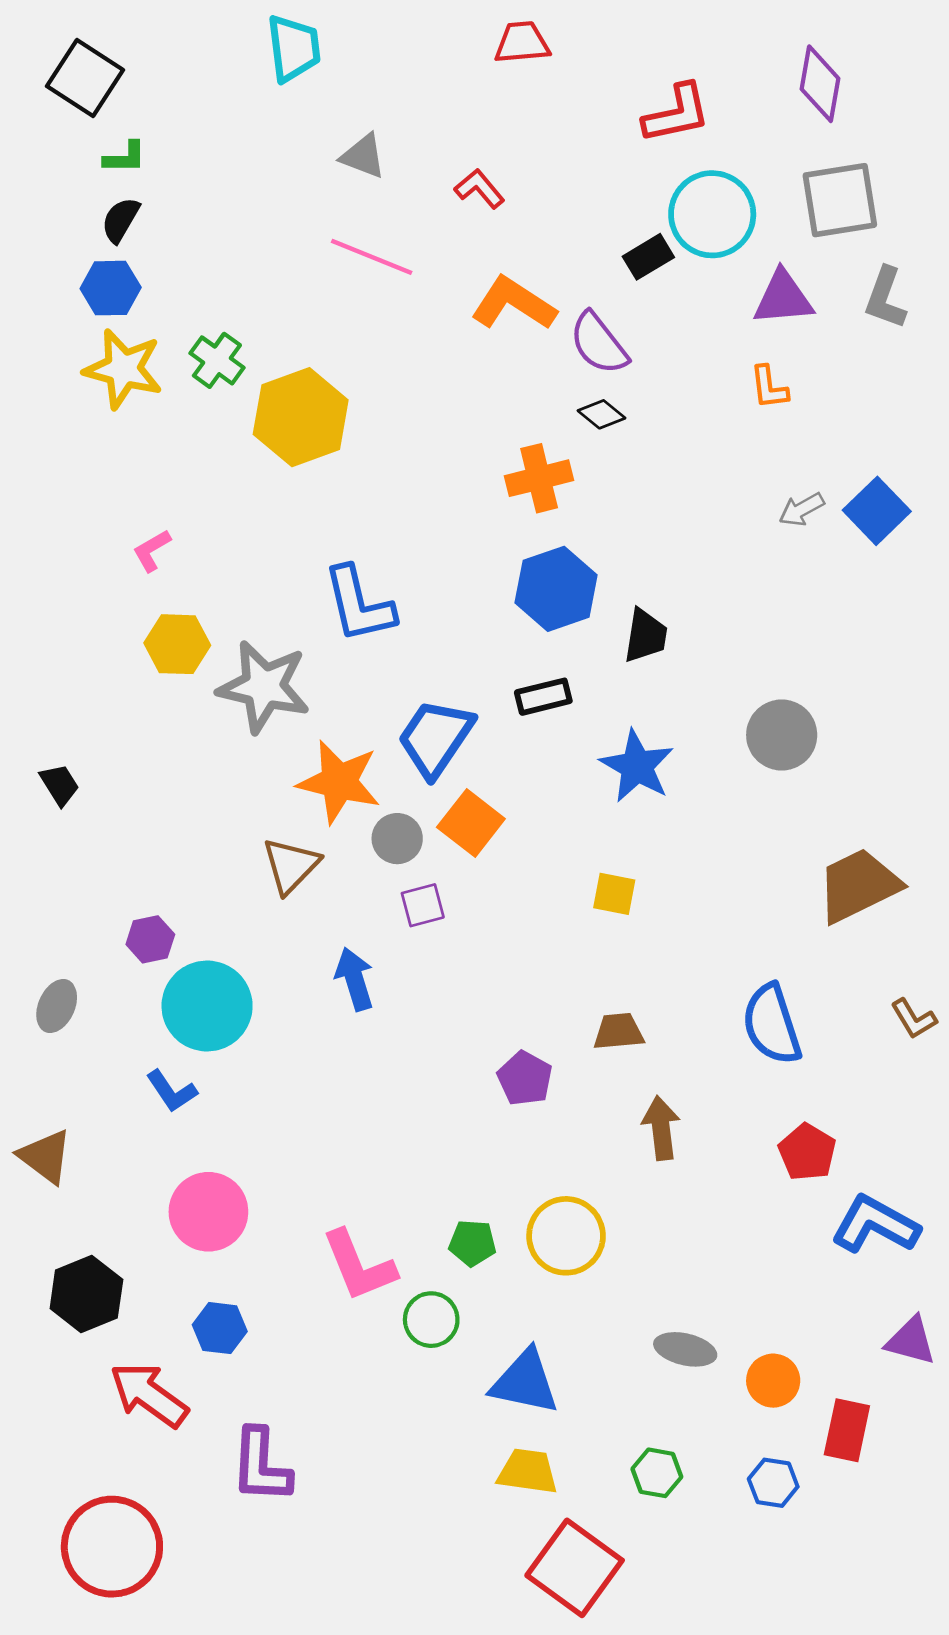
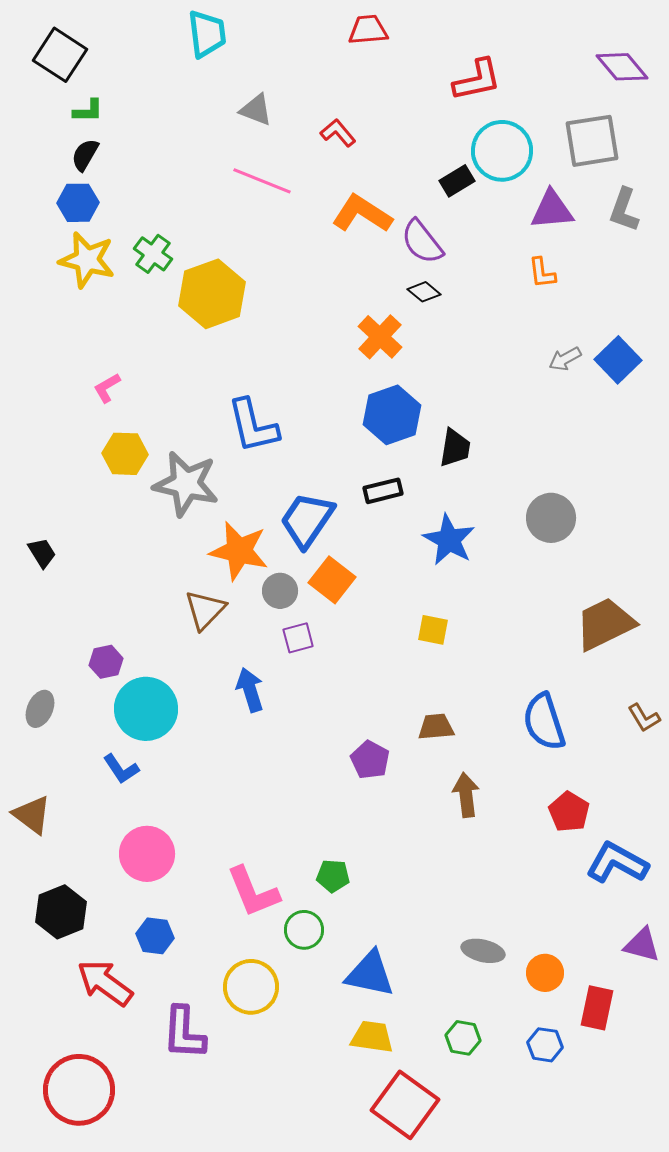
purple diamond: (820, 84) -> (622, 67), moved, turned -50
orange cross: (539, 478) -> (380, 337), turned -33
yellow circle: (566, 1236) -> (251, 987), moved

